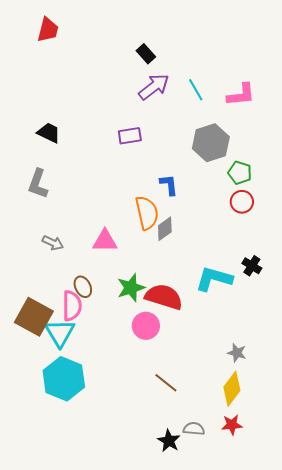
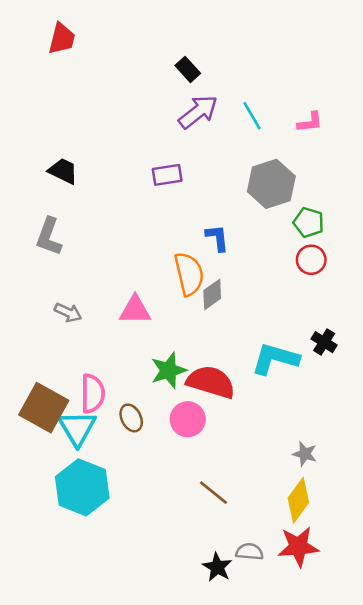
pink L-shape: (241, 95) -> (310, 122), size x0.7
brown ellipse: (83, 287) -> (131, 418), moved
red star: (232, 425) -> (298, 547), size x1.5

